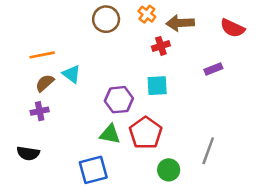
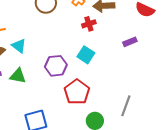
cyan square: (157, 86) -> (86, 55), turned 36
green triangle: (110, 134) -> (18, 76), moved

